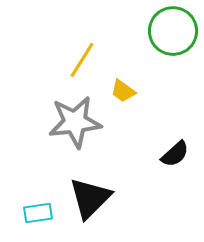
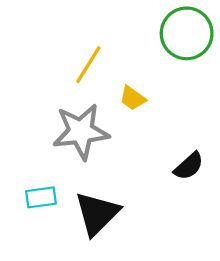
cyan rectangle: (38, 213) -> (41, 197), moved

